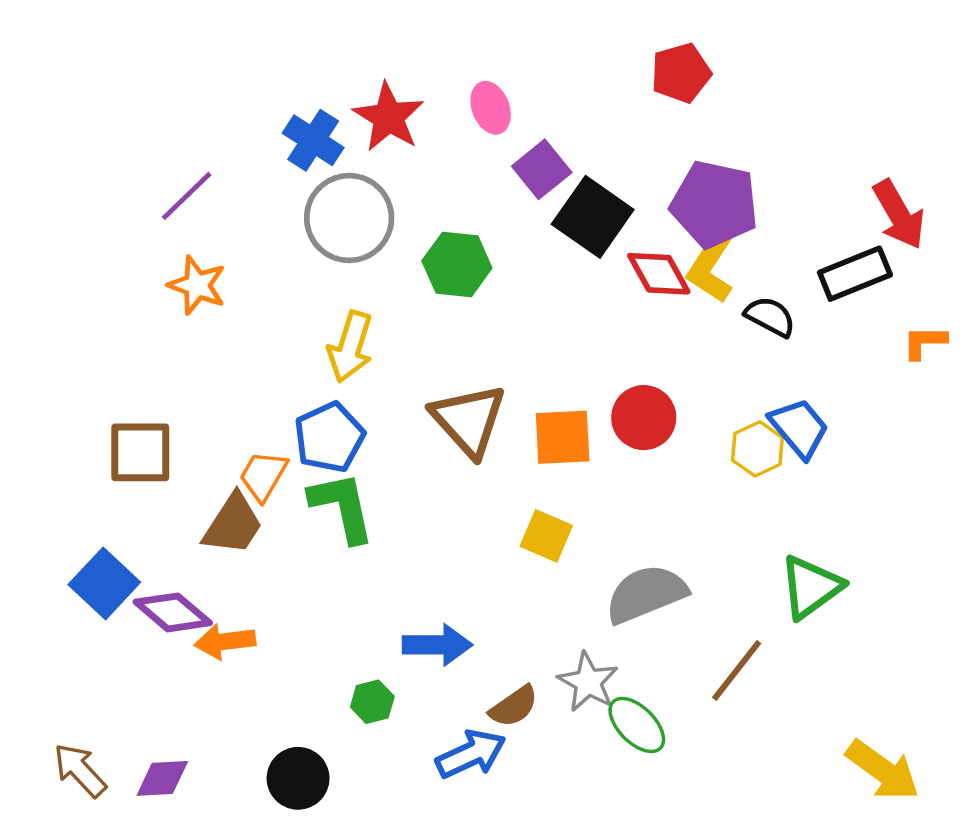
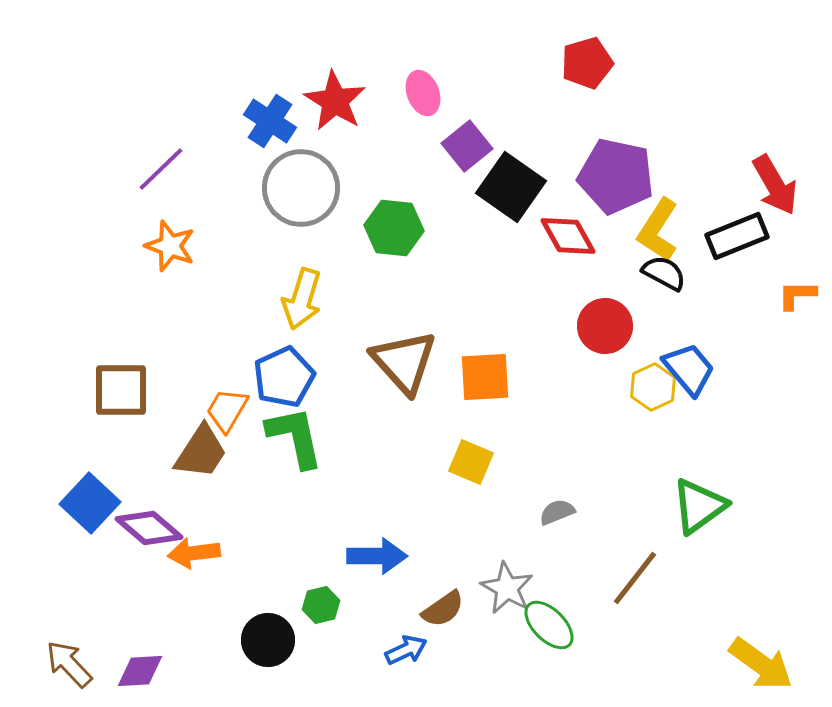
yellow L-shape: (711, 267) -> (658, 230), moved
red circle: (644, 418) -> (605, 326), moved
gray semicircle: (646, 594) -> (557, 512), size x0.5
blue arrow: (471, 754) -> (406, 650), size x0.7
black circle: (298, 778) -> (268, 640), moved

